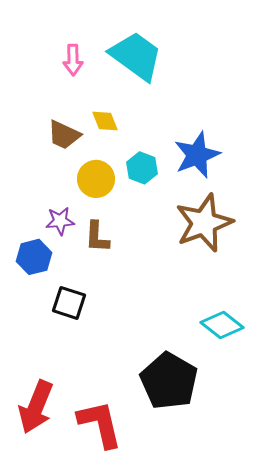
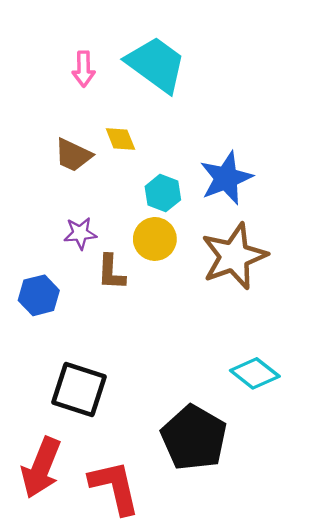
yellow circle: (96, 179) -> (155, 239), moved
purple star: (60, 221) -> (80, 233), moved
black square: (69, 303) -> (79, 390), moved, size x1.4

